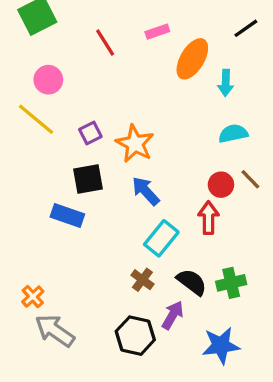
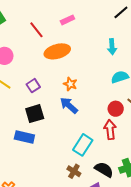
orange ellipse: (192, 59) -> (57, 51), moved, turned 50
orange star: (135, 144) -> (70, 84), moved, size x0.6
blue arrow: (146, 191) -> (69, 105), moved

